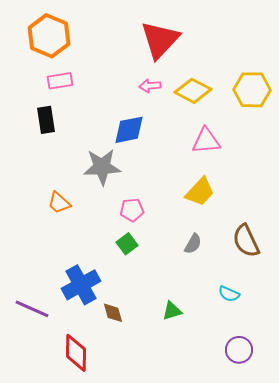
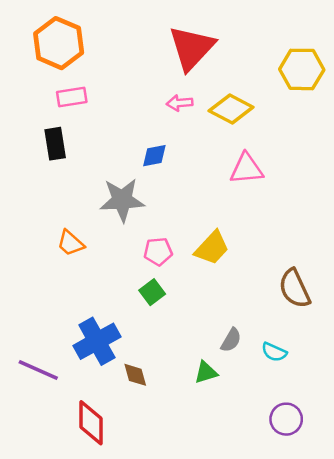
yellow hexagon: (252, 90) -> (302, 69), moved
blue diamond: (129, 130) -> (154, 156), size x0.7
yellow trapezoid: (200, 192) -> (212, 248), moved
gray semicircle: (193, 244) -> (231, 340), moved

